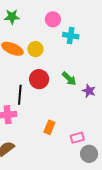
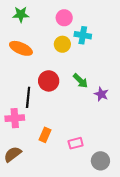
yellow circle: (35, 49) -> (62, 44), moved
orange rectangle: (49, 127) -> (45, 135), moved
pink rectangle: (77, 138) -> (76, 143), moved

